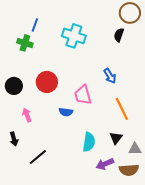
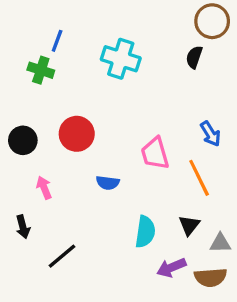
blue arrow: (110, 76) -> (210, 134), moved
pink trapezoid: (83, 95) -> (155, 153), moved

